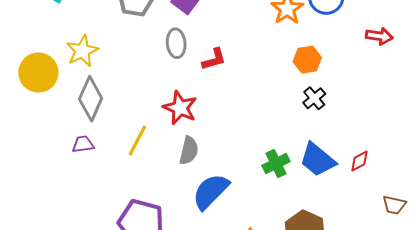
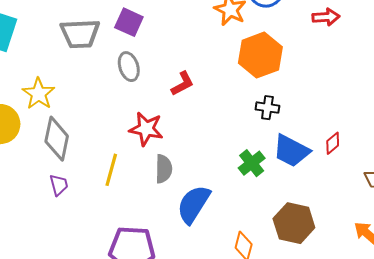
red L-shape: (214, 59) -> (183, 84), moved
orange hexagon: (307, 60) -> (260, 55), size x1.6
black cross: (314, 98) -> (267, 108), moved, turned -30
purple trapezoid: (83, 144) -> (59, 185), turned 95

